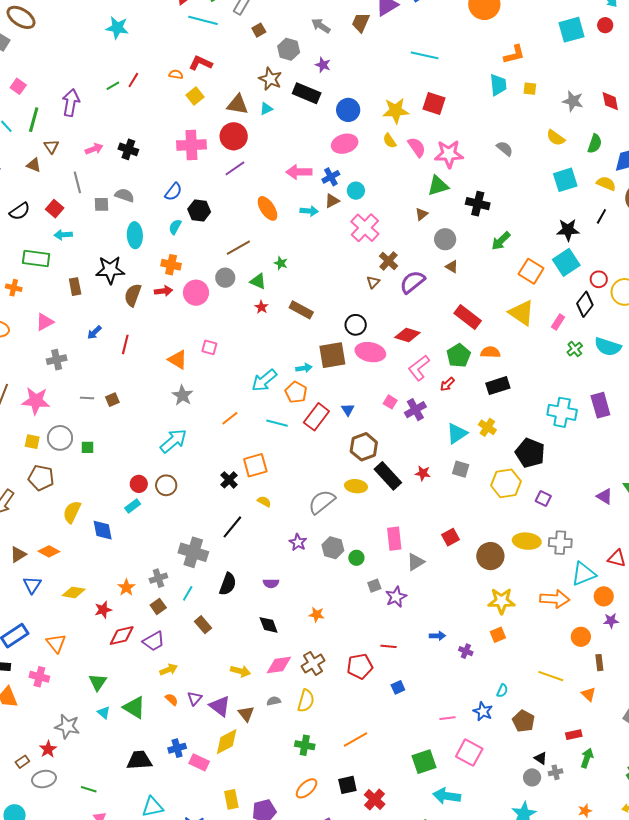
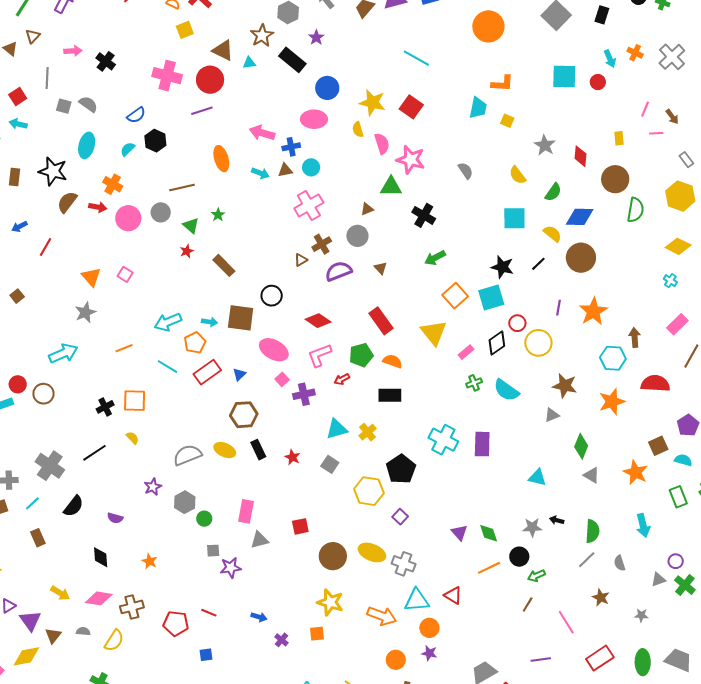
gray circle: (445, 239) -> (357, 236), moved
pink ellipse: (370, 352) -> (274, 350), moved
brown square: (112, 400) -> (17, 296), turned -32
black rectangle: (388, 476) -> (258, 450), size x0.7

